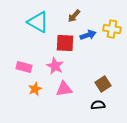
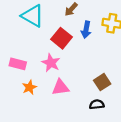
blue arrow: (88, 35) -> (86, 30), turned 119
red square: (65, 43) -> (62, 38), turned 36

